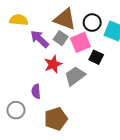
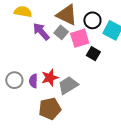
red star: (53, 64) -> (50, 78), moved
gray trapezoid: (75, 76) -> (68, 85), moved
gray circle: (16, 110) -> (14, 80), moved

